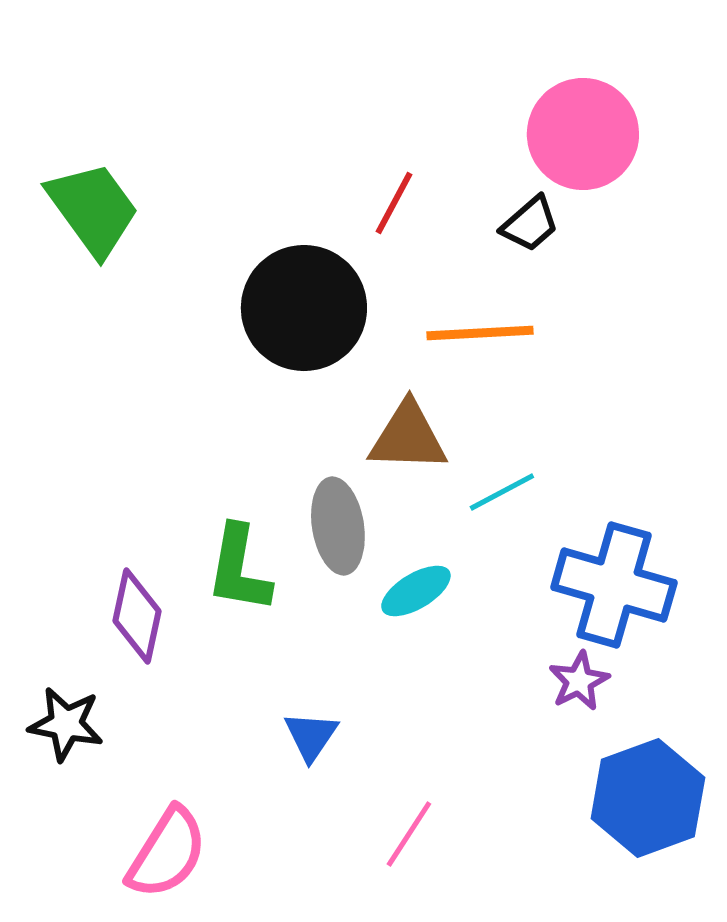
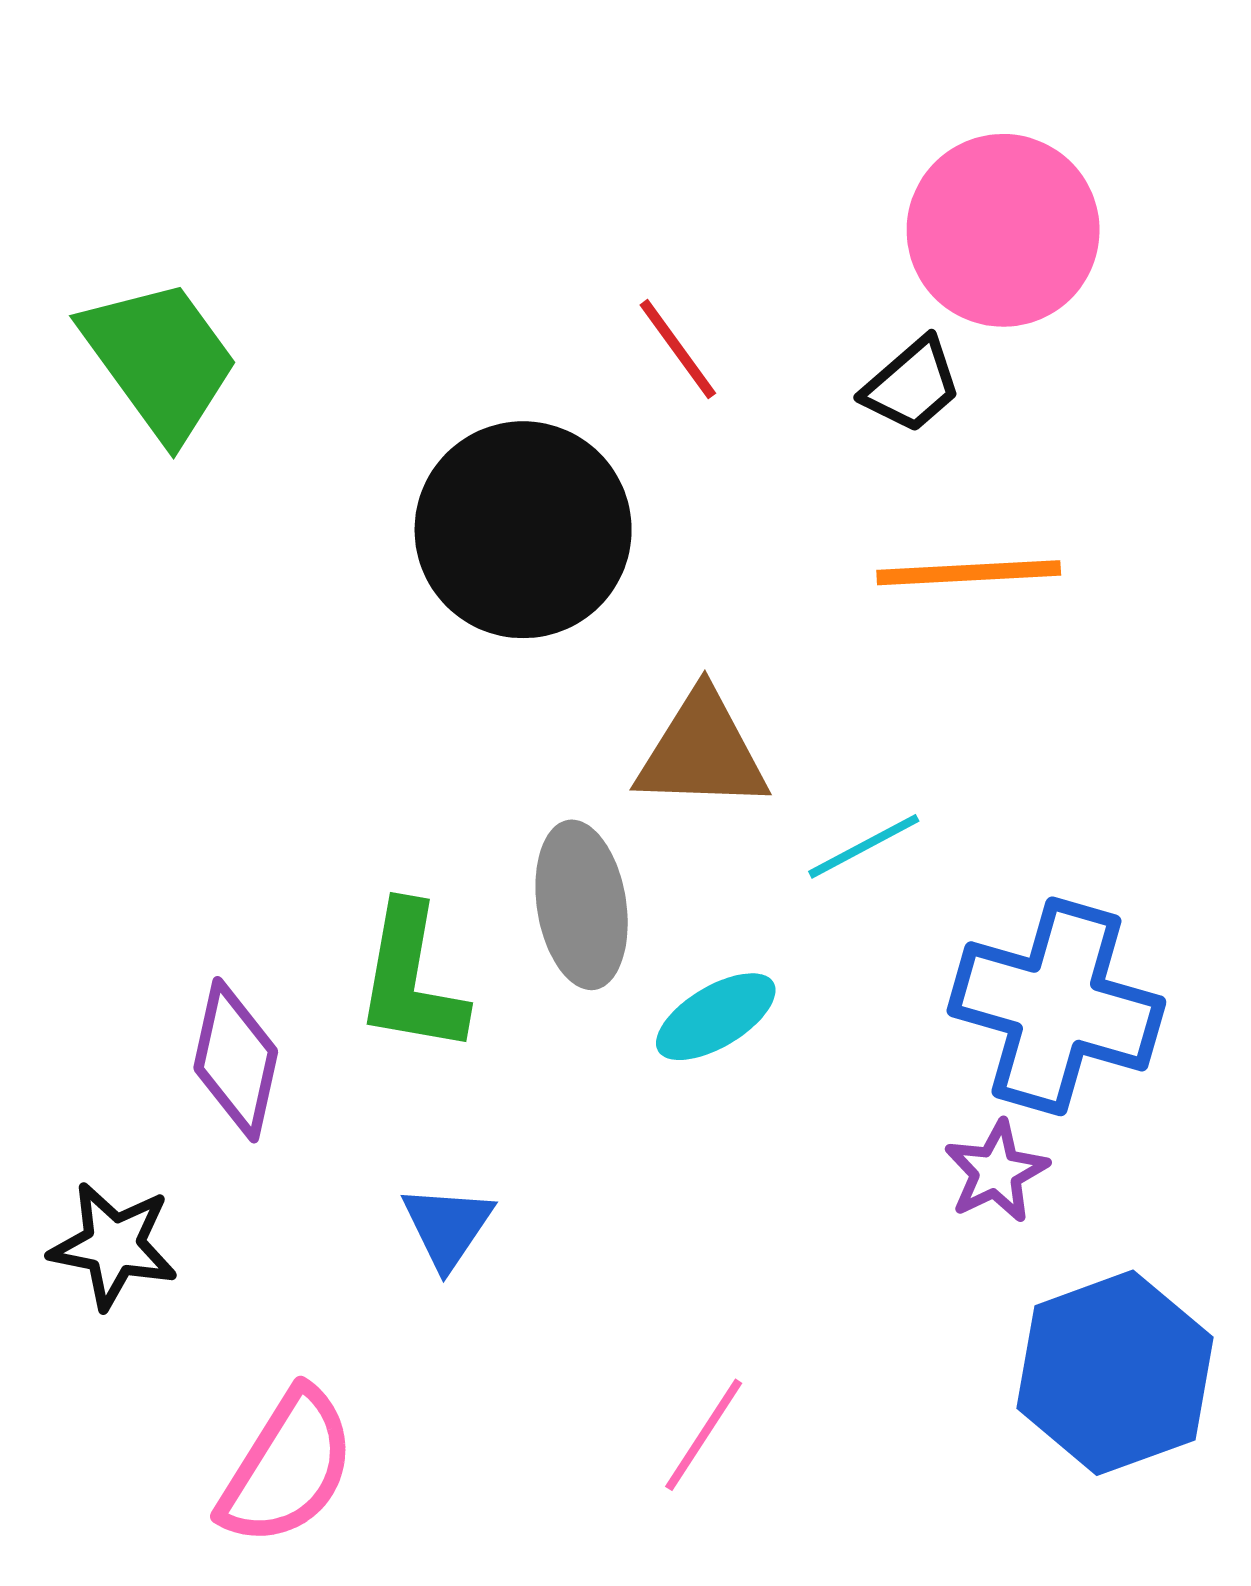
red line: (394, 203) -> (678, 349), turned -64
orange line: (480, 333) -> (969, 573), moved
blue triangle: (311, 736) -> (447, 1227), moved

